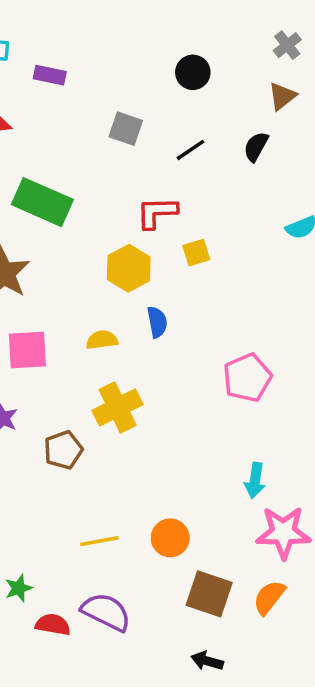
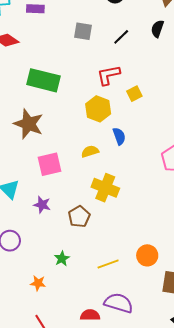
yellow cross: (118, 407) -> (105, 188), turned -32
green star: (19, 588) -> (62, 258), moved

